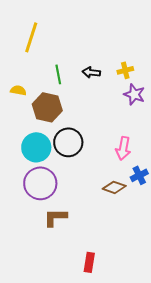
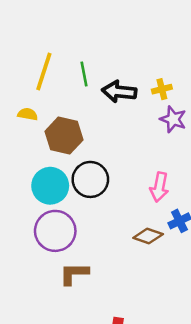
yellow line: (31, 37) -> (44, 72), moved
black arrow: (91, 72) -> (119, 92), size x1.5
green line: (58, 74) -> (84, 74), moved

